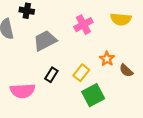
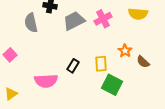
gray trapezoid: (45, 41) -> (74, 21), moved
yellow rectangle: (81, 73) -> (101, 64), turned -42
green square: (93, 95) -> (112, 85), turned -35

